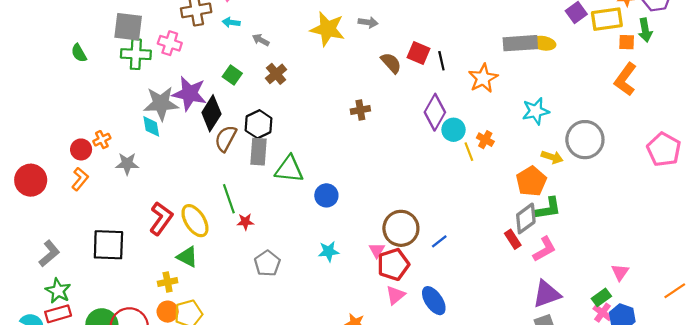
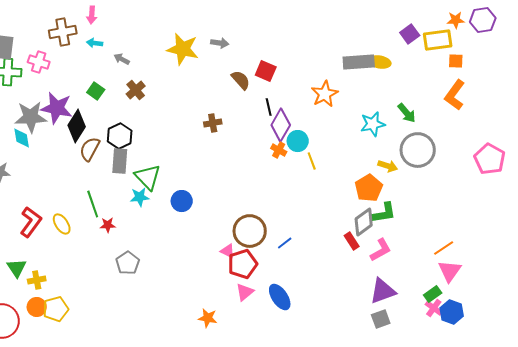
green arrow: (645, 30) -> (407, 113), moved, turned -30
black line: (441, 61) -> (269, 107), moved
orange cross: (485, 140) -> (279, 150), moved
green triangle: (289, 169) -> (148, 177), turned 40
yellow ellipse: (195, 221) -> (62, 224), size x0.7
pink triangle: (377, 250) -> (228, 251), turned -35
cyan star: (329, 251) -> (140, 197), moved
green triangle: (187, 257) -> (17, 268), moved, turned 30
pink triangle: (620, 272) -> (450, 271), size x1.4
orange line: (675, 291) -> (444, 248), moved

